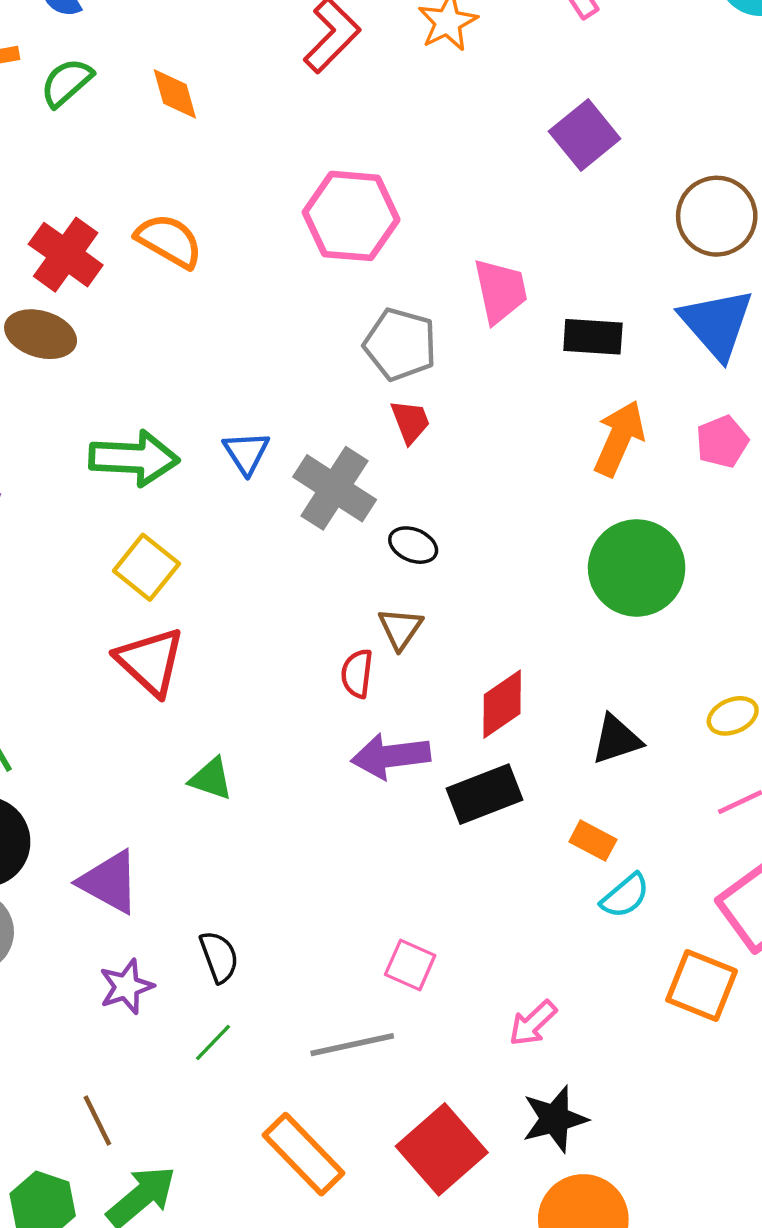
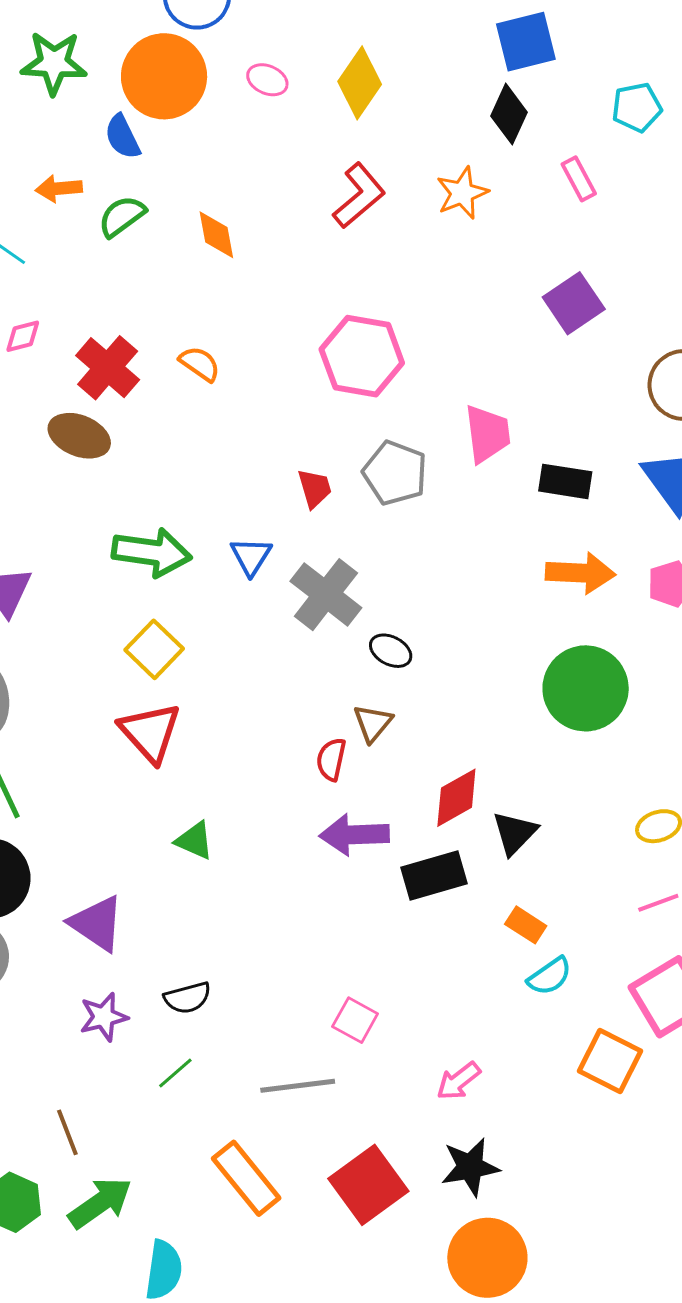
orange semicircle: (169, 241) -> (200, 364), size x0.7
red trapezoid: (410, 422) -> (315, 488), moved
orange arrow: (619, 438) -> (580, 573), turned 64
black triangle: (616, 739) -> (515, 833), moved, turned -33
black semicircle: (219, 957) -> (187, 998), turned 90

